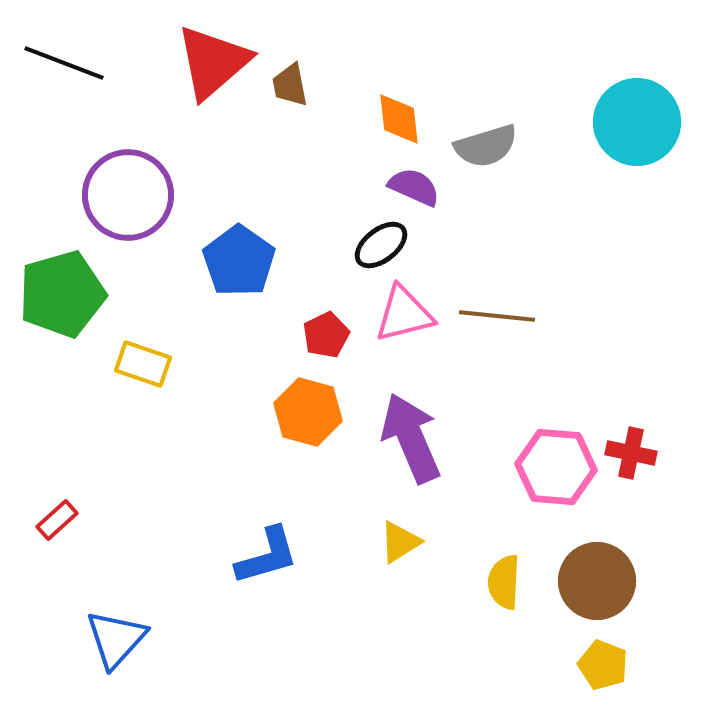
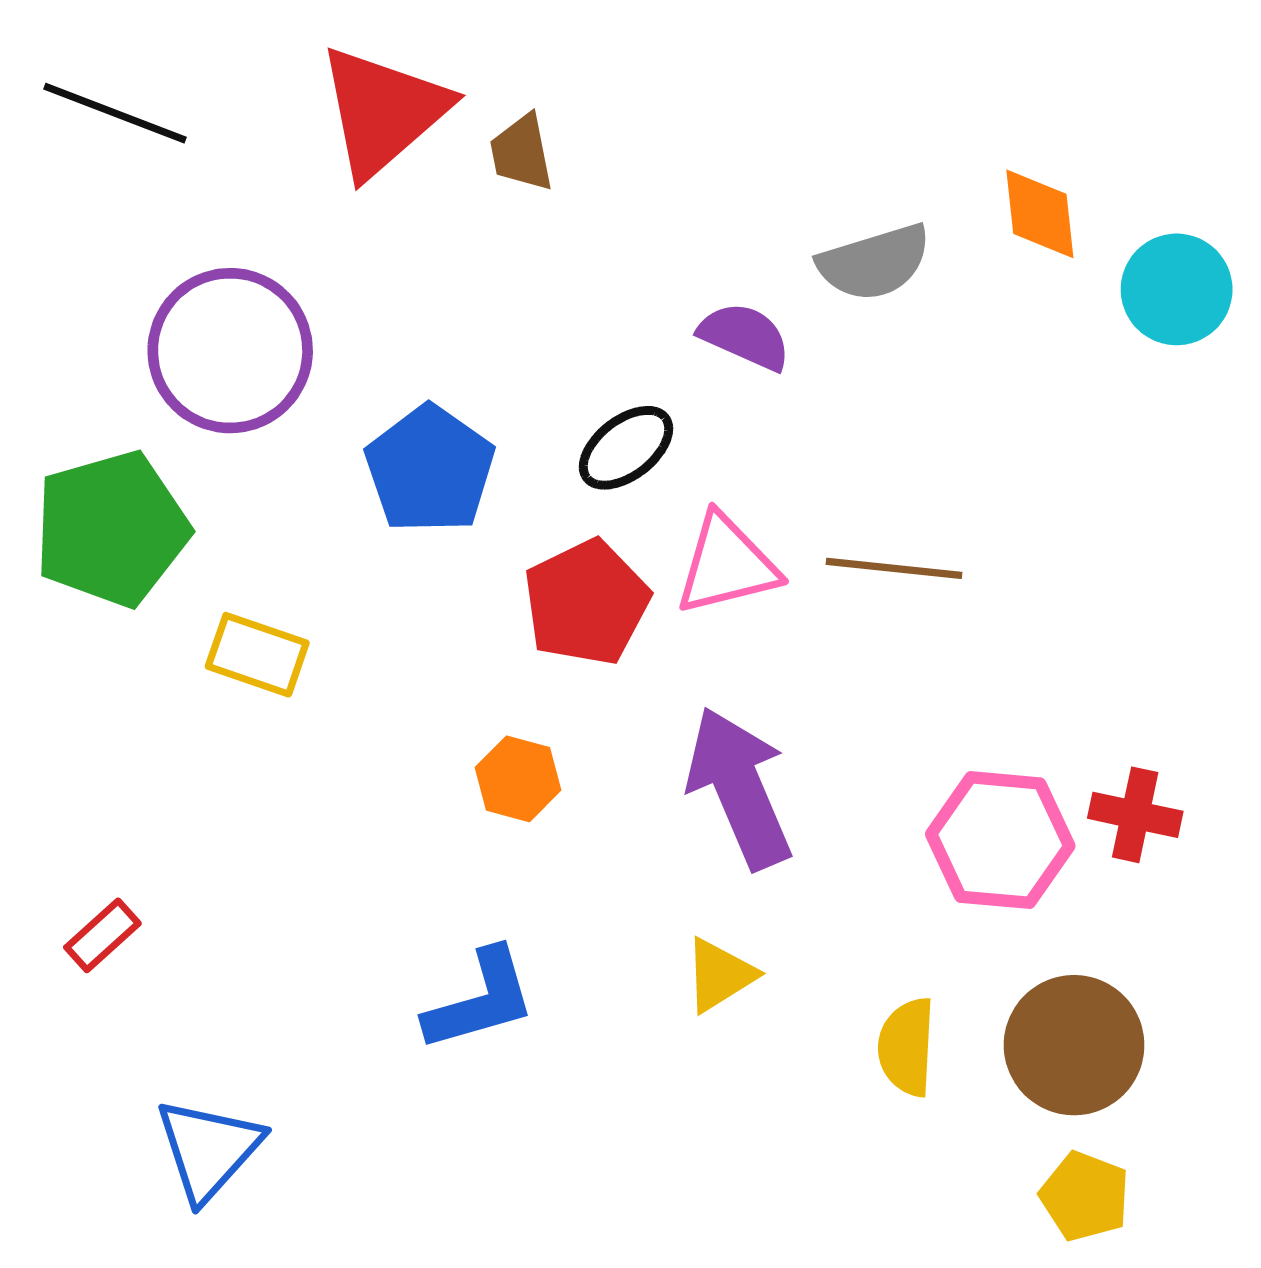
orange diamond: (399, 119) -> (1040, 214), moved
cyan circle: (637, 122) -> (1177, 289), moved, size x0.7
black ellipse: (381, 245) -> (626, 448), moved
red pentagon: (326, 335) -> (586, 603), size x1.5
orange hexagon: (308, 412) -> (518, 779), moved, size x0.7

